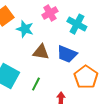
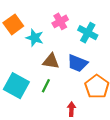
green line: (36, 84) -> (46, 86), moved

